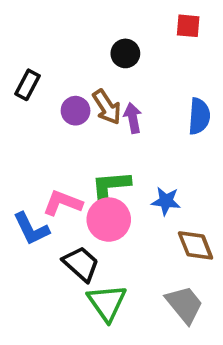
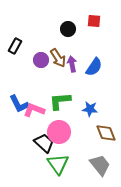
red square: (188, 26) -> (94, 21), moved
blue semicircle: (199, 116) -> (94, 67), moved, turned 30
pink circle: (109, 220) -> (59, 132), moved
blue L-shape: (31, 229) -> (19, 104), moved

